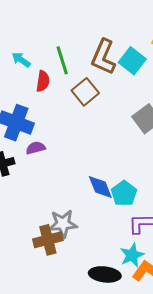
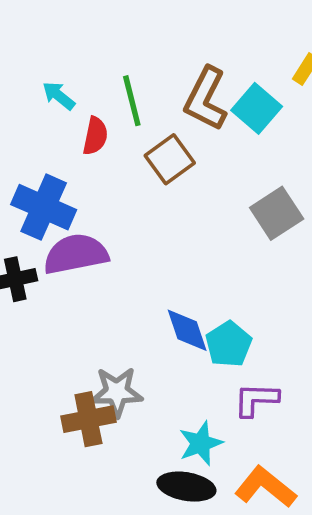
purple semicircle: (36, 148) -> (76, 254), size x1.8
cyan star: (132, 255) -> (201, 443), moved

